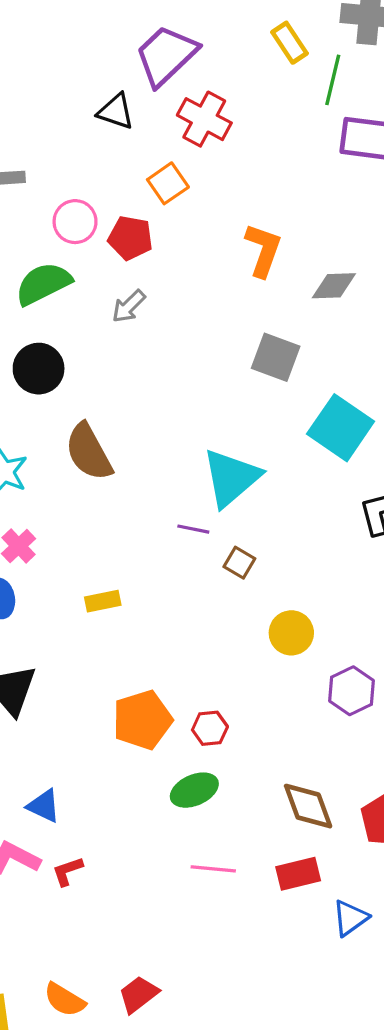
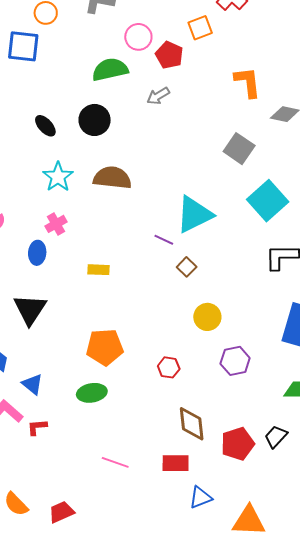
orange L-shape: (263, 250) -> (248, 82), turned -40
brown semicircle: (89, 452) -> (112, 178), turned 111
red hexagon: (210, 728) -> (169, 367), moved
green ellipse: (194, 790) -> (92, 393), moved
pink line: (213, 869) -> (115, 462), moved

